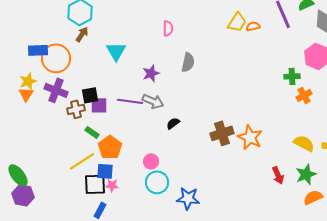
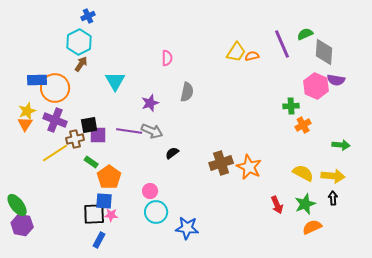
yellow line: (82, 161) -> (55, 153), moved

